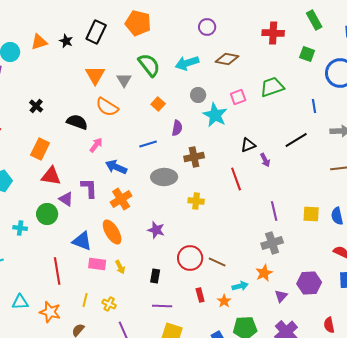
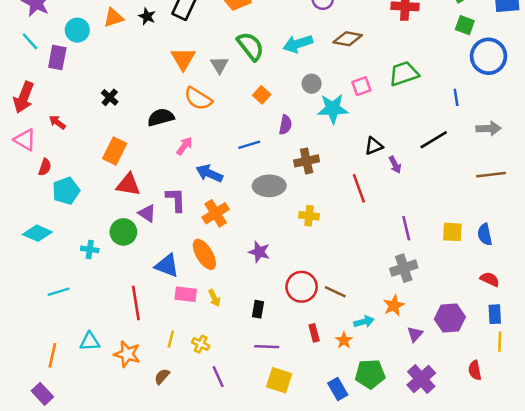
green square: (307, 54) -> (465, 25), moved
cyan star: (215, 115) -> (333, 109), turned -30
black semicircle: (77, 122) -> (161, 117), turned -35

